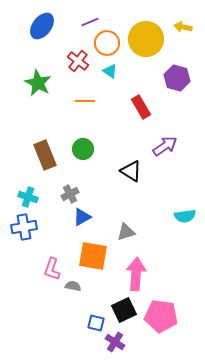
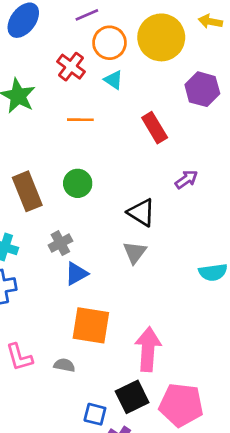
purple arrow: (165, 146) -> (186, 179), size x0.7
gray triangle: (126, 232) -> (135, 252), moved, turned -36
pink L-shape: (52, 269) -> (19, 357), moved, turned -35

